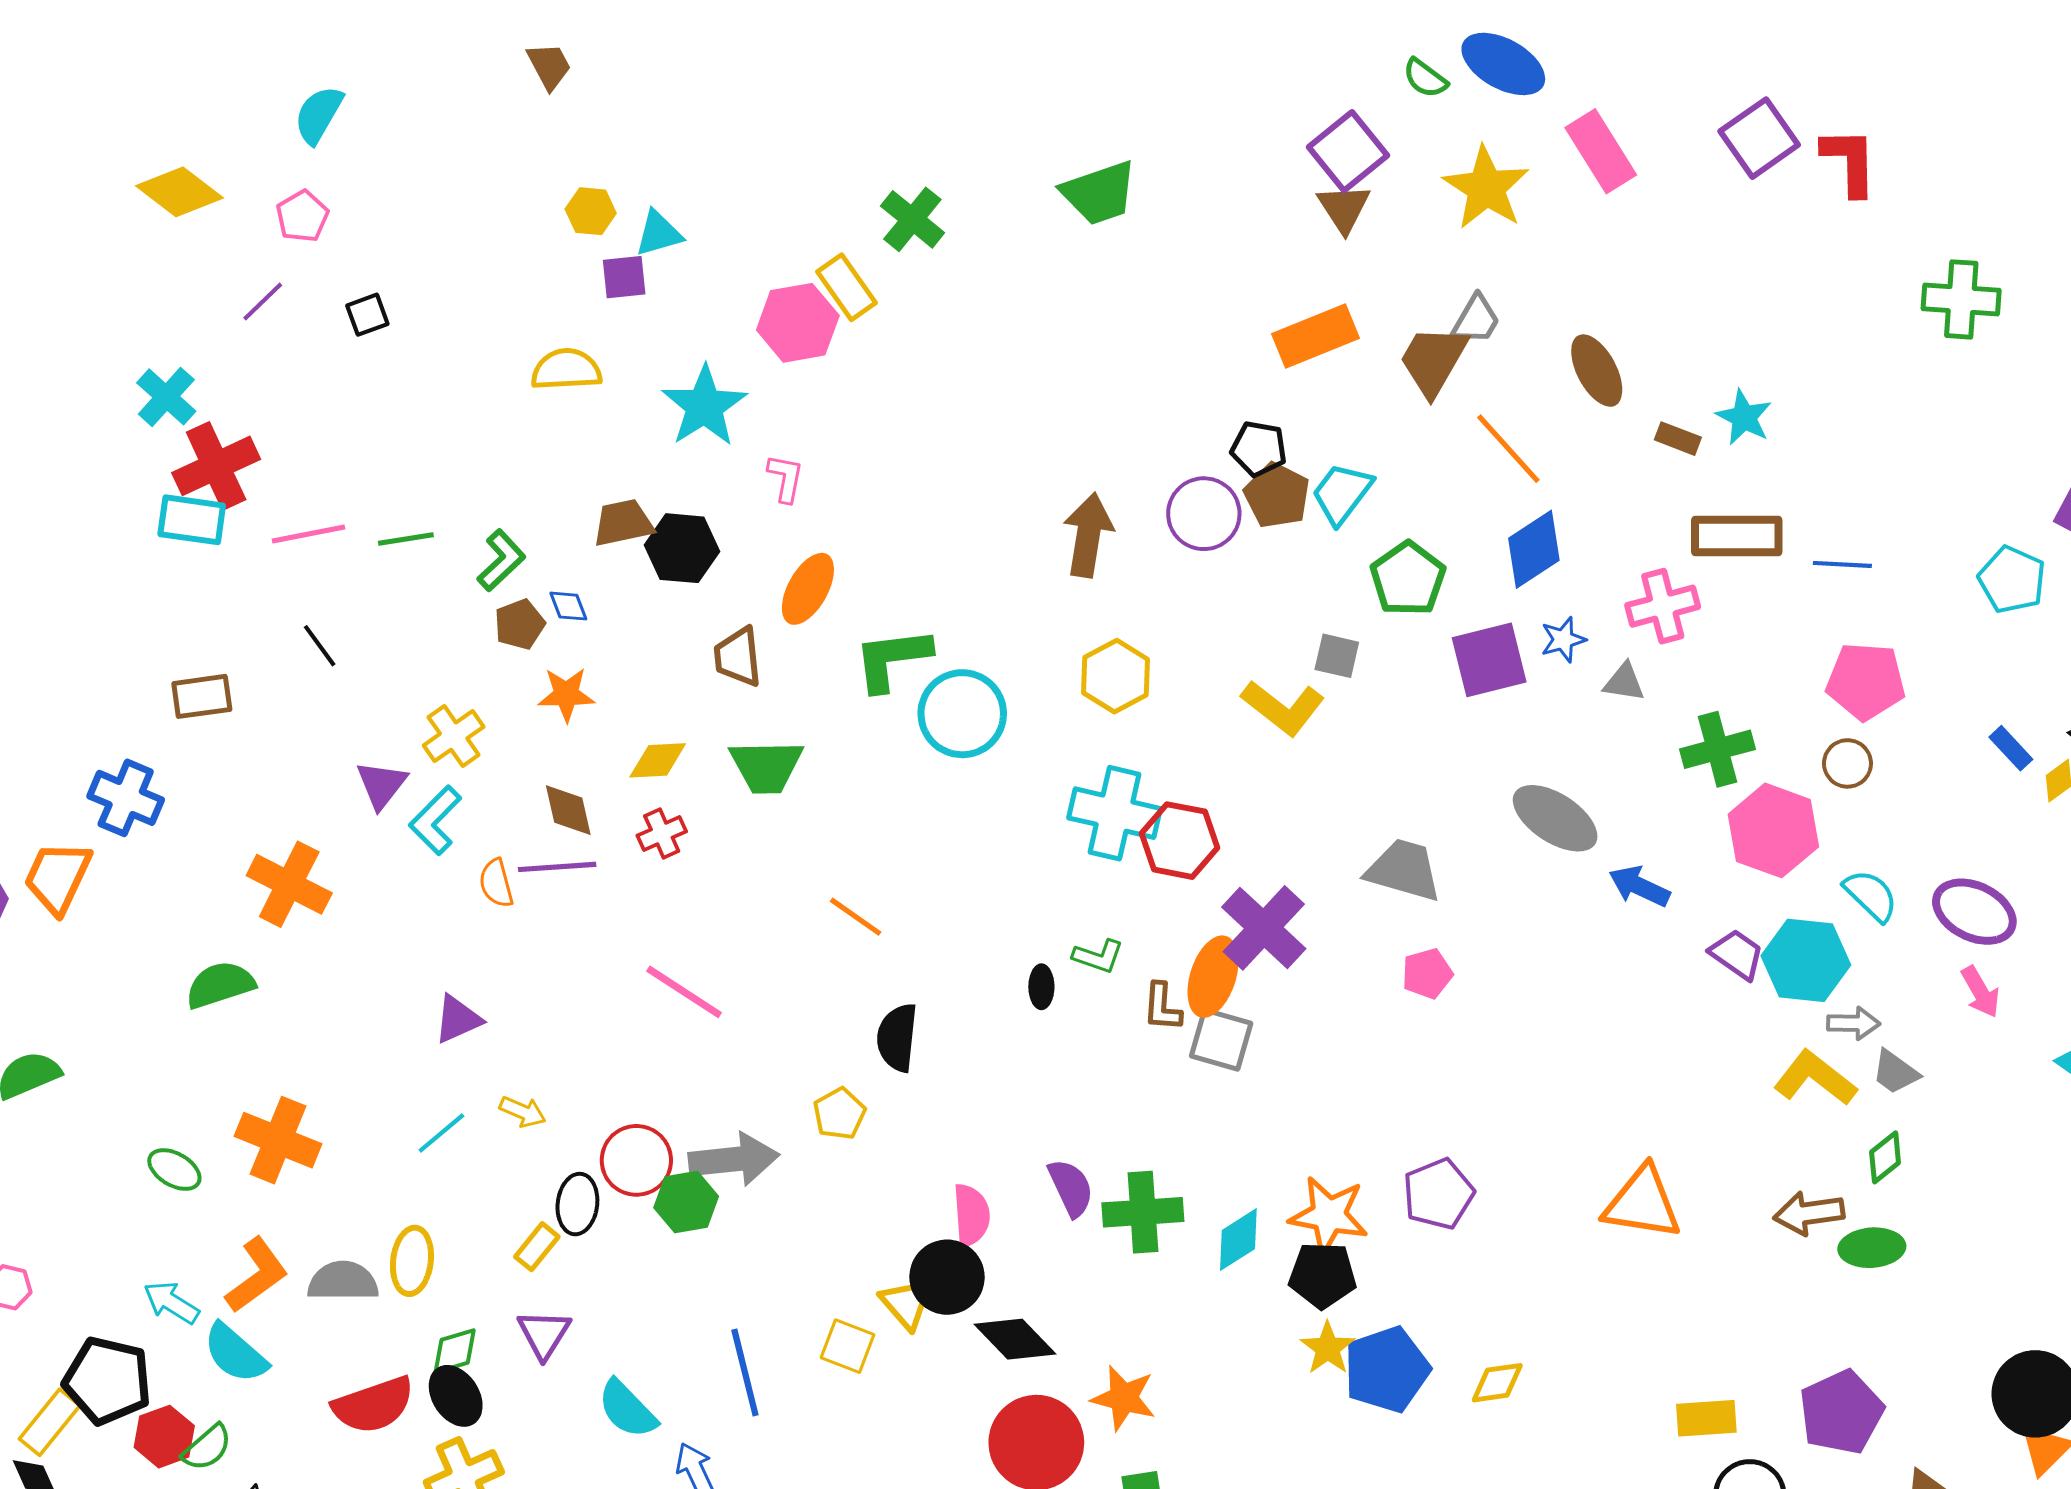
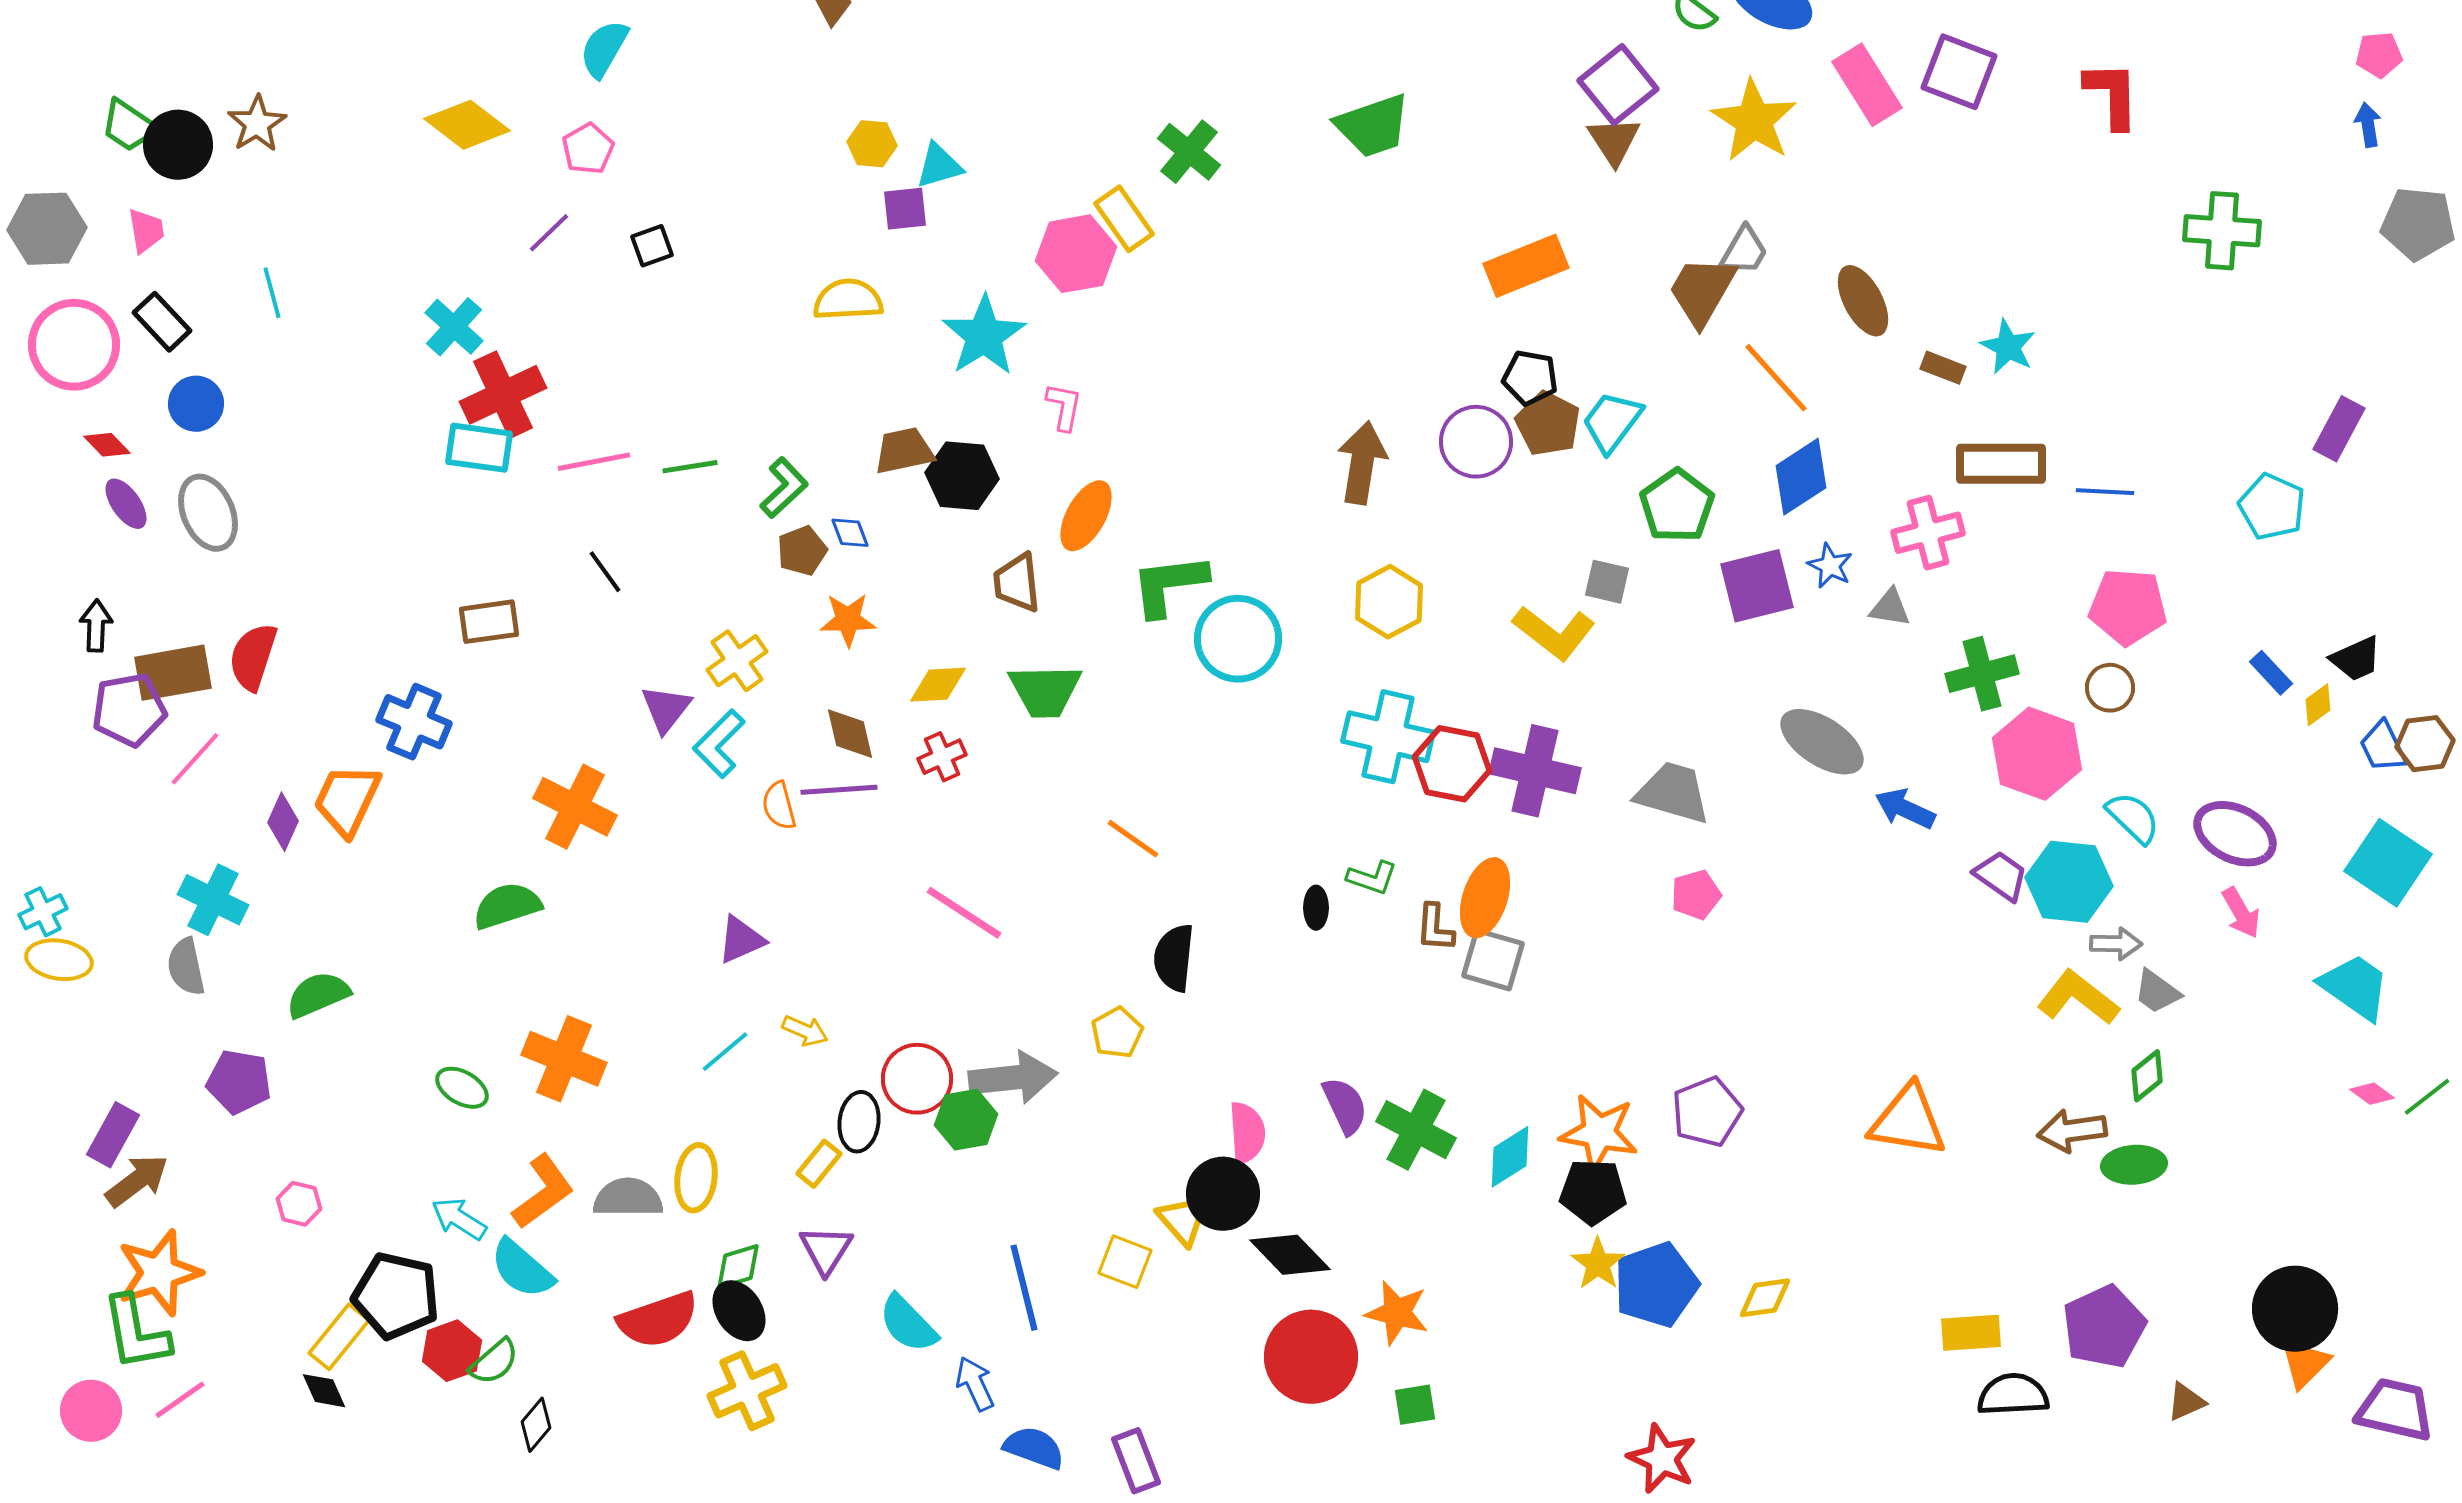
purple square: (1759, 138) -> (1959, 72), moved, turned -34
orange rectangle: (1316, 336) -> (1526, 266), moved
blue star: (1563, 640) -> (1830, 566), turned -30
purple cross: (1264, 928) -> (1535, 771), moved, turned -30
green cross: (1143, 1212) -> (1416, 1130), turned 32

